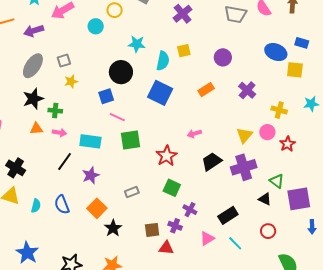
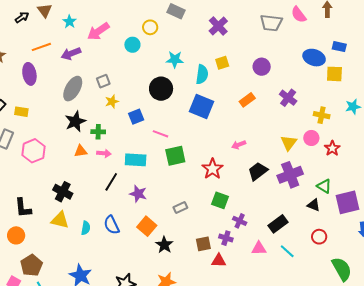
blue square: (106, 96) -> (136, 117), moved
purple star: (91, 175) -> (138, 194), turned -30
pink triangle: (207, 239) -> (259, 248), turned 35

